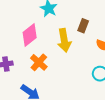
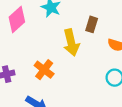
pink diamond: (30, 35) -> (17, 19), moved

